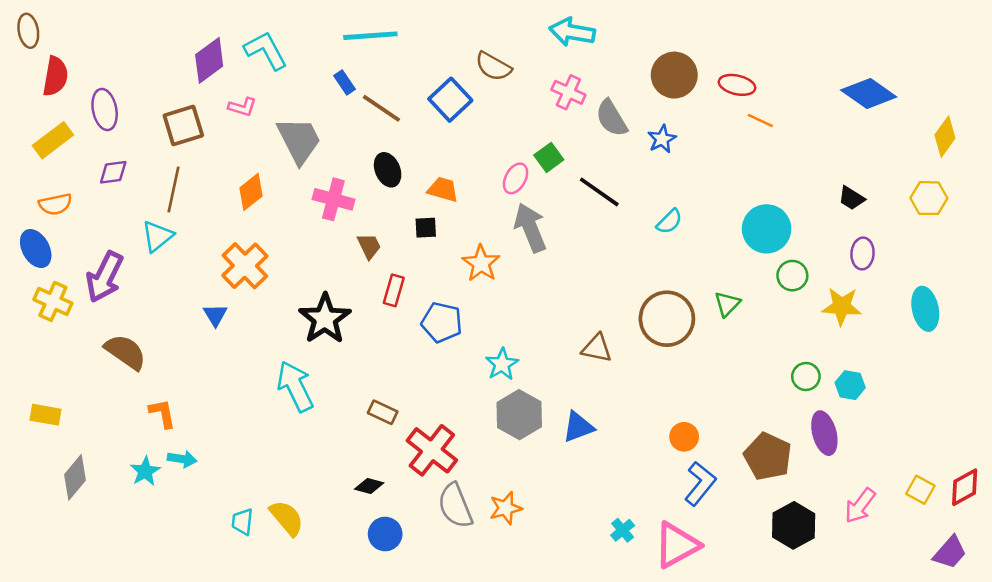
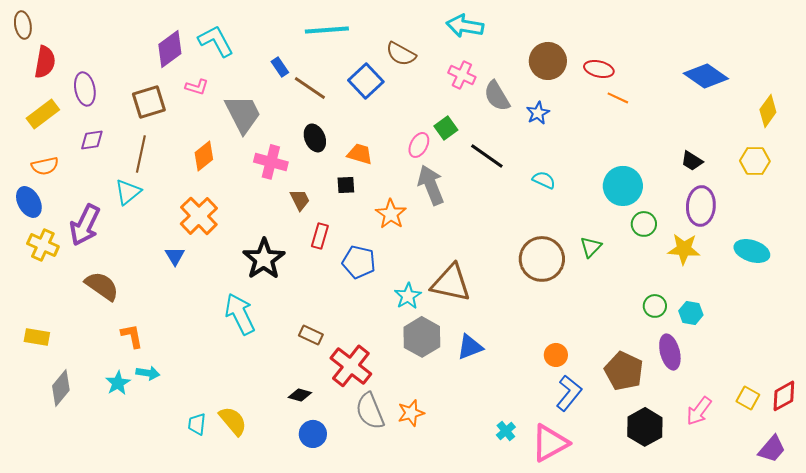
cyan line: (370, 36) -> (327, 30), moved
cyan semicircle: (669, 221) -> (544, 180), turned -110
purple ellipse: (863, 253) -> (701, 206), size x1.5
cyan ellipse: (925, 309) -> (752, 251), turned -60
brown triangle: (597, 348) -> (451, 283), moved, size x1.6

